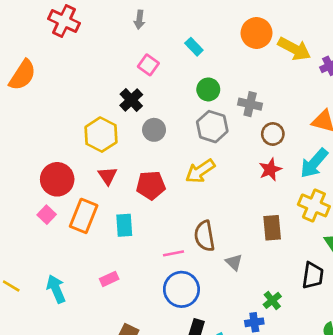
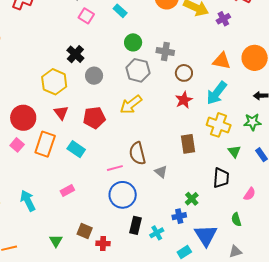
pink square: (148, 65) -> (86, 16), moved
cyan rectangle: (124, 225) -> (76, 149), turned -48

